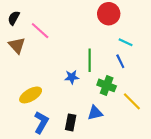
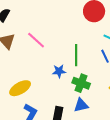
pink line: (40, 31) -> (36, 40), moved
green cross: (107, 85) -> (81, 83), moved

